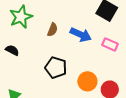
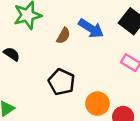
blue arrow: (81, 35) -> (91, 28), moved

